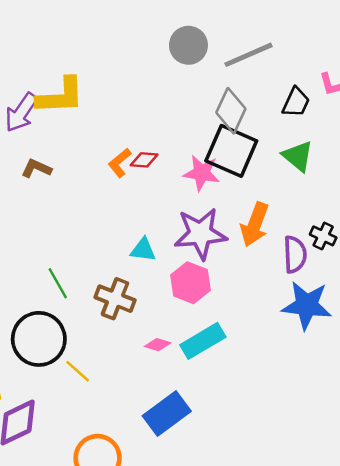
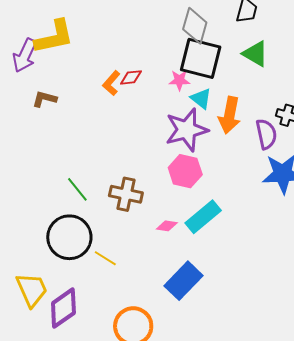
pink star: (202, 173) -> (179, 80), size x0.7
cyan triangle: (143, 250) -> (201, 99), moved, turned 40

